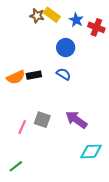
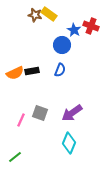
blue star: (76, 20) -> (74, 30), moved
blue semicircle: (64, 74) -> (60, 70), turned 80
purple arrow: (76, 120) -> (72, 113), turned -70
cyan diamond: (91, 151) -> (69, 143), moved, turned -65

